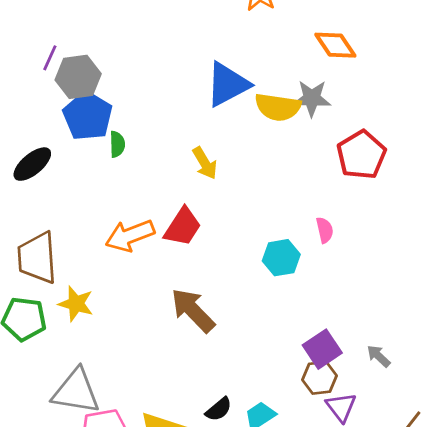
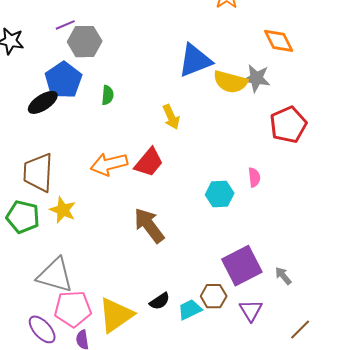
purple line: (50, 58) -> (65, 25), turned 36
blue pentagon: (88, 116) -> (63, 80), moved
purple square: (322, 349) -> (242, 266), size x1.4
brown hexagon: (320, 378) -> (214, 296), moved

